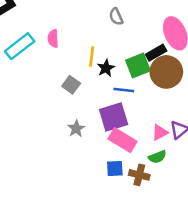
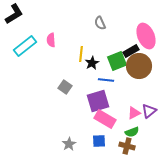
gray square: (71, 85) -> (65, 87), moved
gray star: (76, 129) -> (69, 144), moved
brown cross: (139, 175) -> (127, 146), moved

